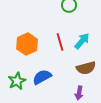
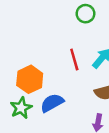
orange hexagon: (27, 44) -> (30, 79), moved

